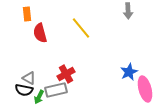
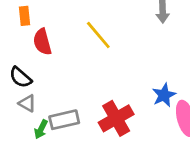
red cross: (66, 74) -> (116, 118), moved, size x1.4
black semicircle: (24, 90) -> (20, 77), moved, turned 30

